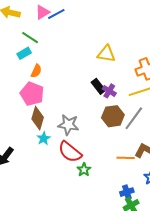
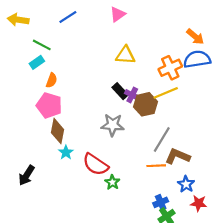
pink triangle: (42, 12) -> (118, 14), moved
brown hexagon: (113, 116) -> (145, 104), moved
gray line: (134, 118) -> (162, 139), moved
gray star: (68, 125) -> (113, 125), moved

